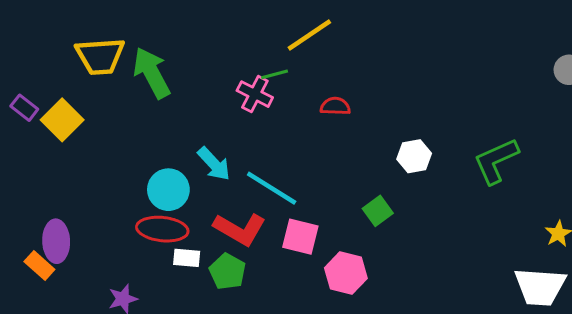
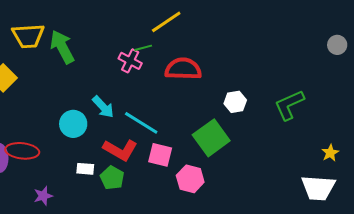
red semicircle: (335, 106) -> (183, 69), size x1.8
green square: (378, 211) -> (211, 138), size x1.8
red ellipse: (162, 229) -> (22, 151), moved

